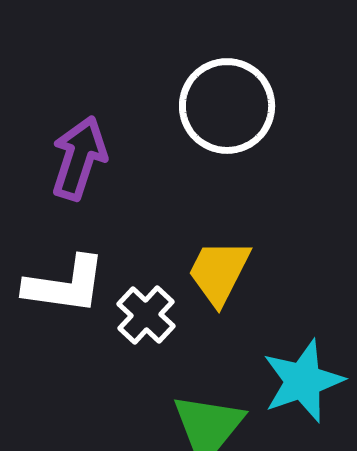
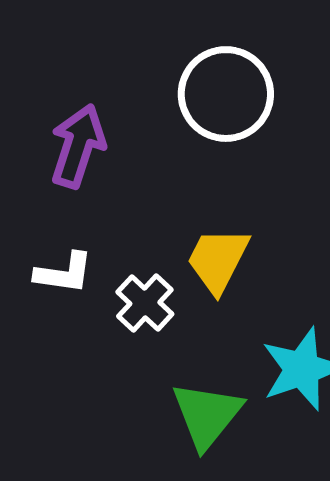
white L-shape: (65, 285) -> (64, 273), size x0.7

